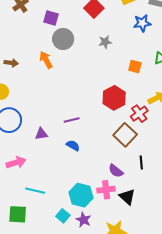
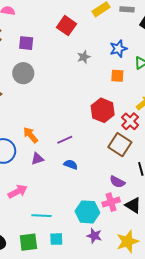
blue star: (142, 23) -> (118, 49), moved
gray circle: (63, 39) -> (23, 73), moved
orange arrow: (46, 60) -> (31, 135), moved
cyan square: (63, 216) -> (56, 239), moved, turned -32

